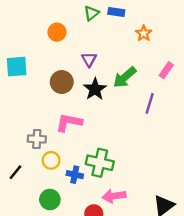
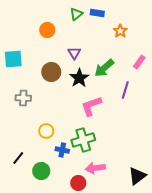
pink L-shape: (69, 122) -> (91, 106), moved, turned -30
gray cross: (37, 139) -> (23, 98), moved
yellow circle: (51, 160) -> (46, 131), moved
green cross: (100, 163) -> (83, 140), turned -30
black line: (15, 172) -> (18, 158), moved

